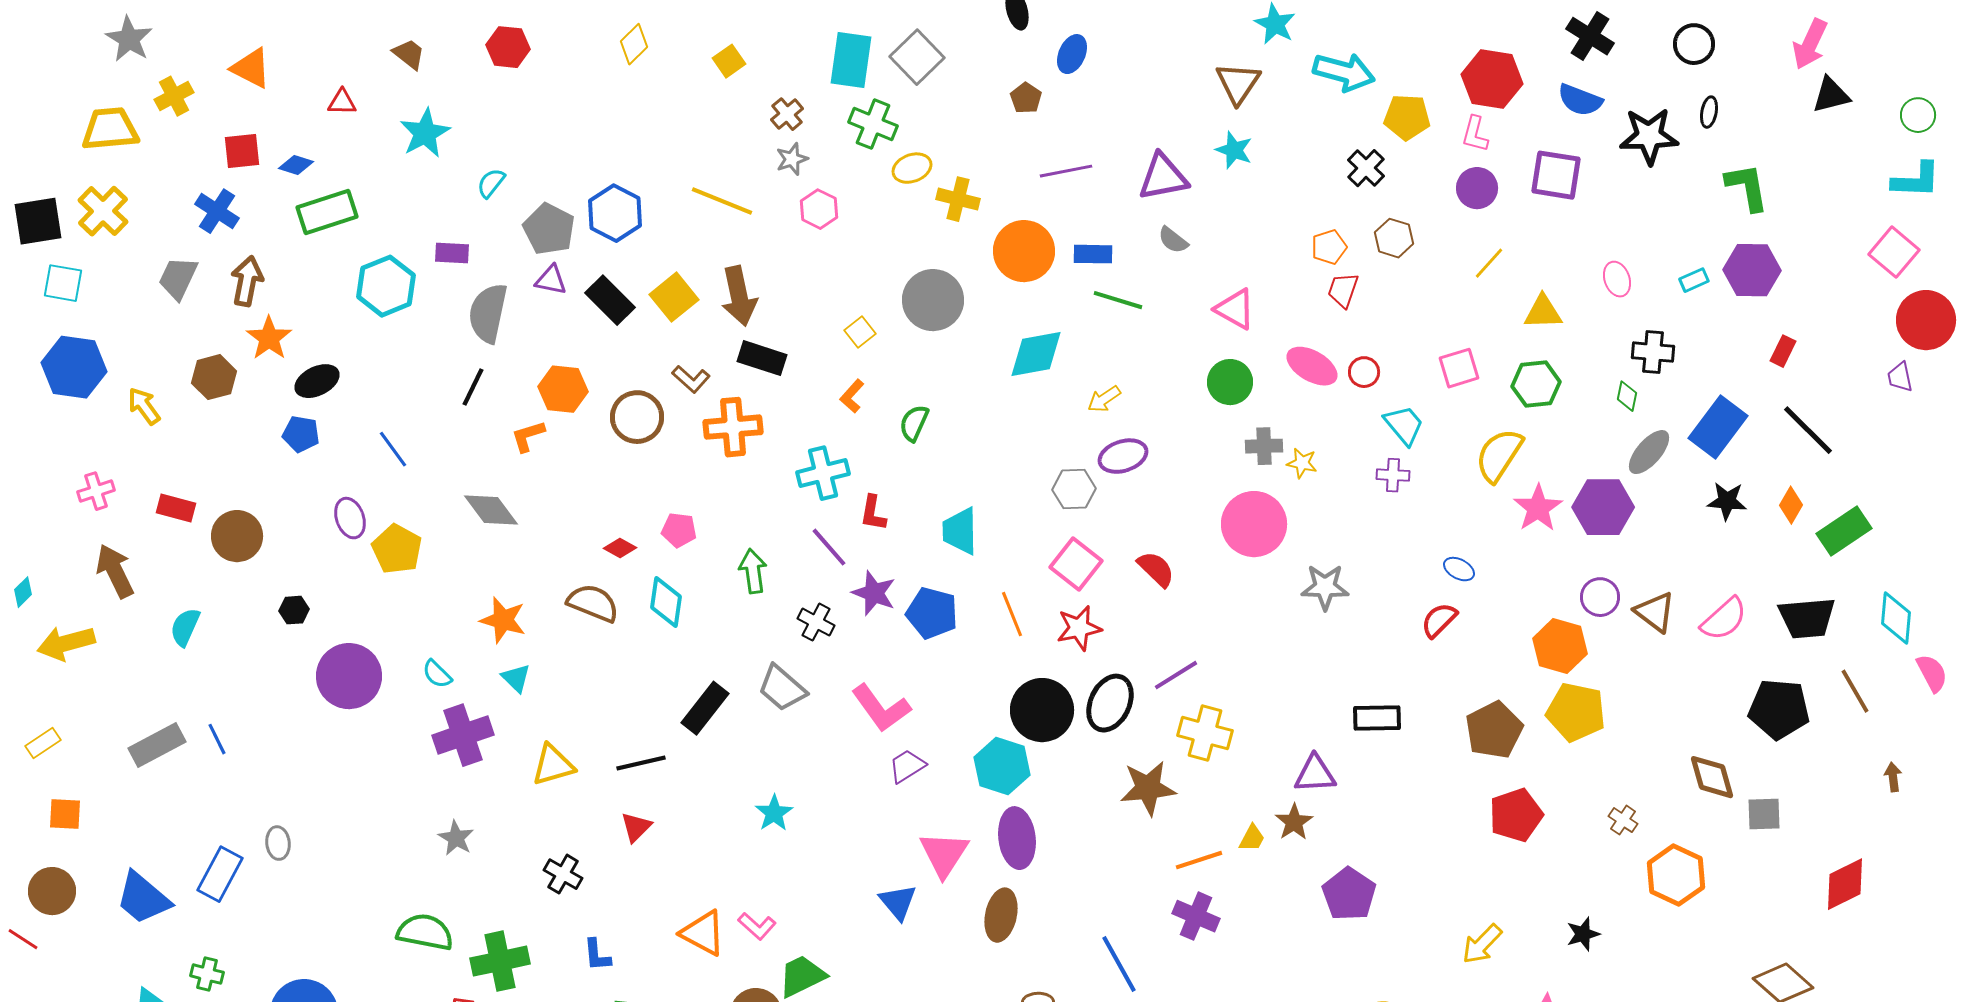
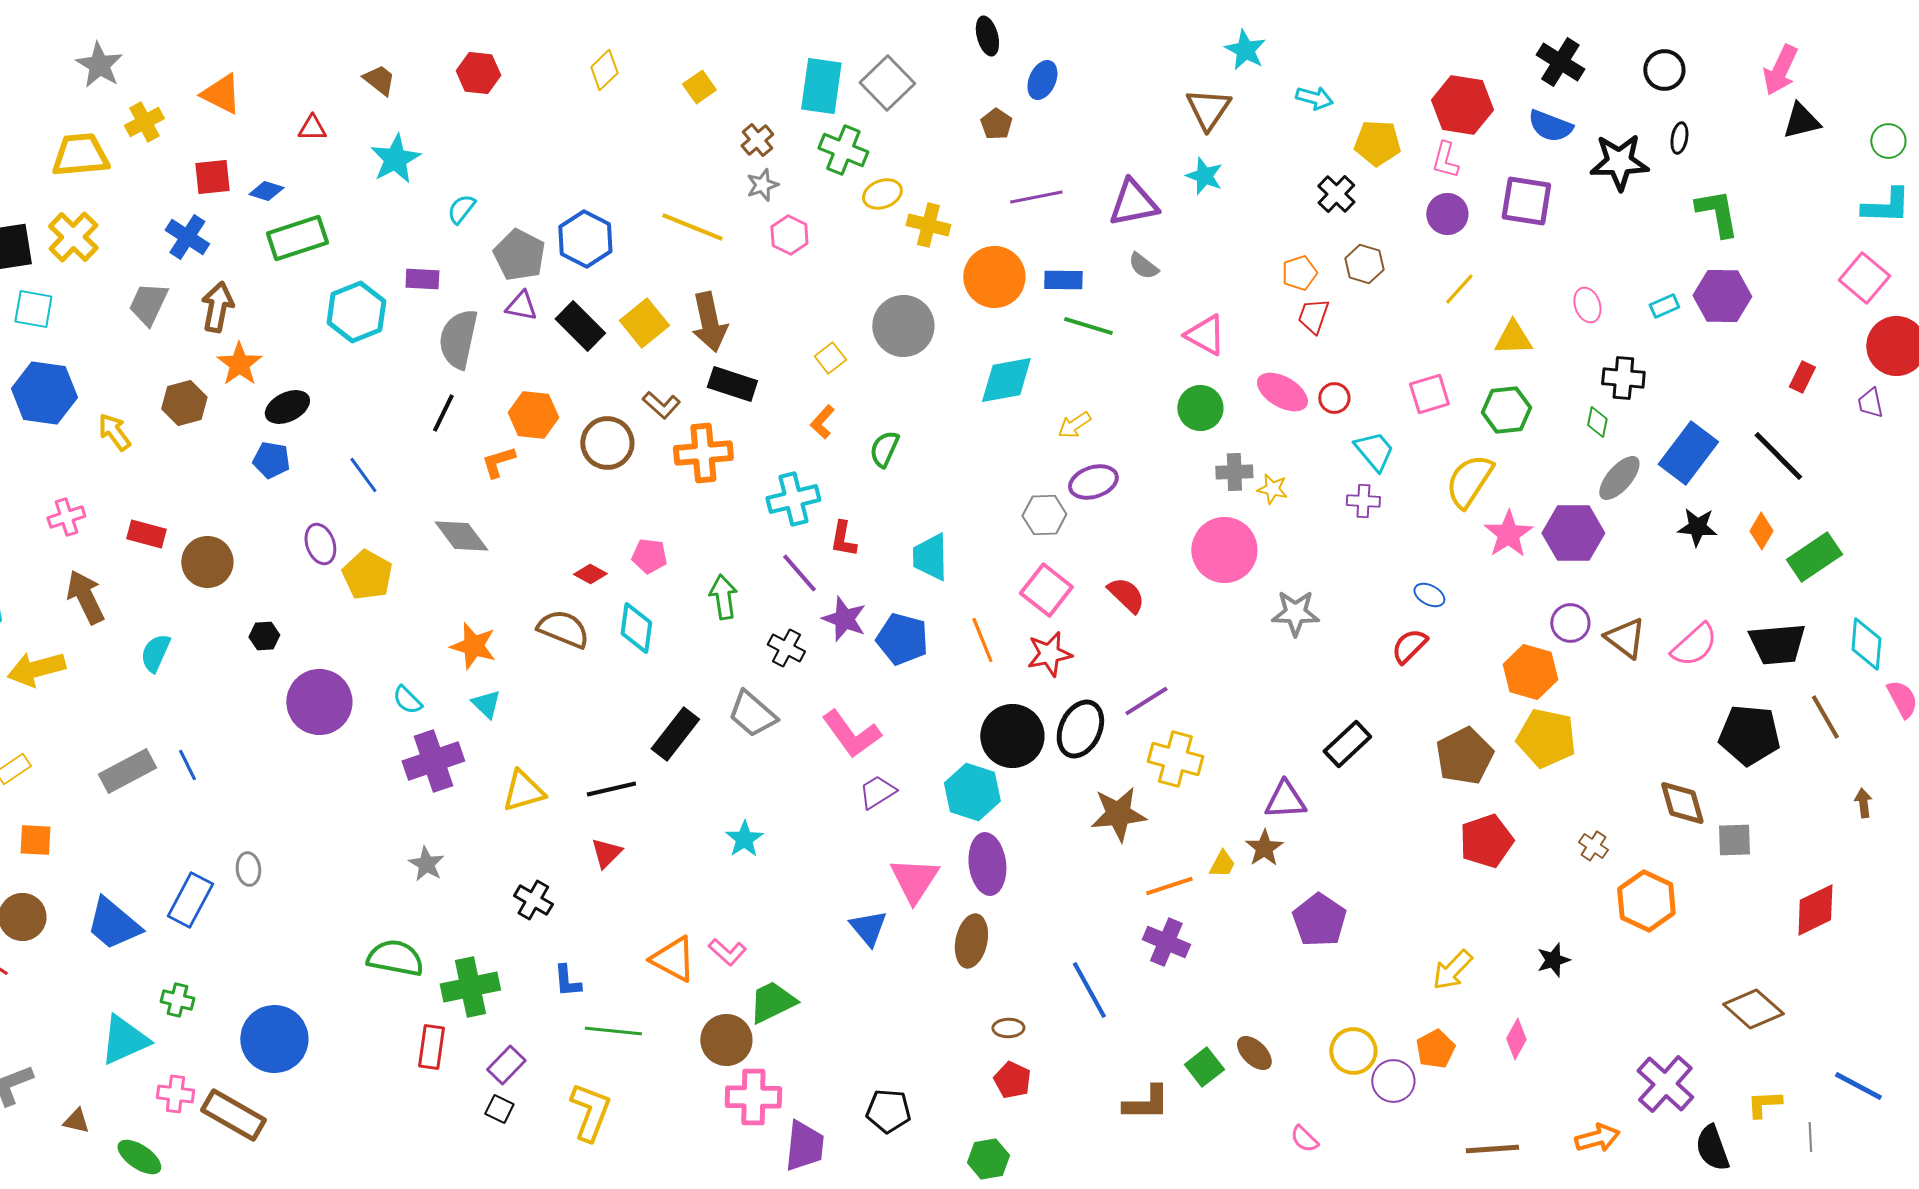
cyan arrow: (1344, 72) -> (1314, 98), size x0.6
red rectangle: (1783, 351) -> (1802, 377), moved
black rectangle: (1377, 718) -> (1347, 744), turned -42

